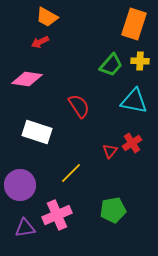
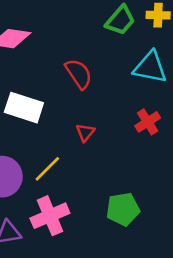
red triangle: (110, 151) -> (85, 132), moved
yellow line: (71, 173) -> (47, 169), moved

